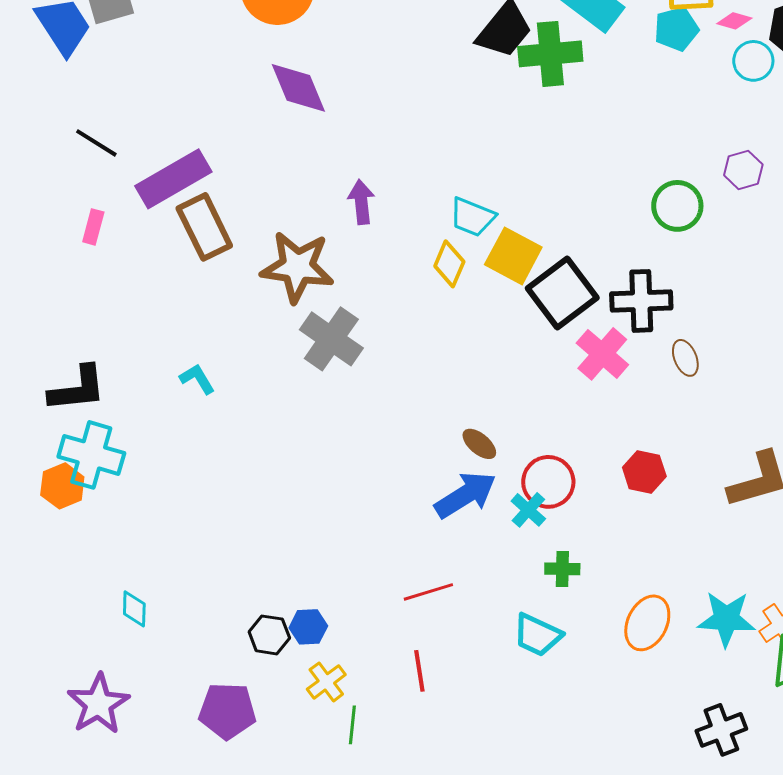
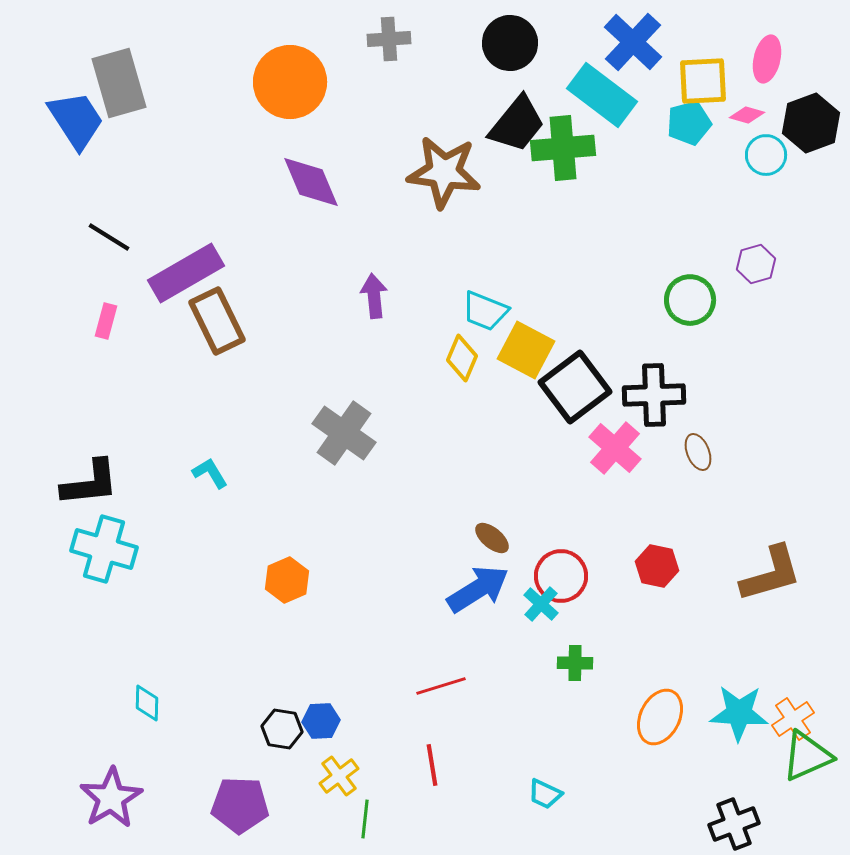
brown star: (297, 267) -> (444, 172), moved
orange hexagon: (62, 486) -> (287, 580), moved
cyan trapezoid: (537, 635) -> (545, 794), moved, size x0.7

